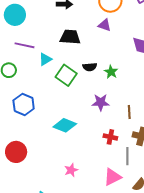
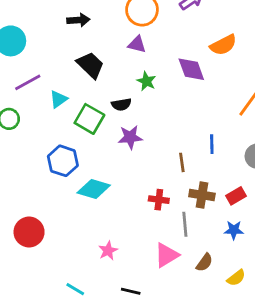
black trapezoid: (70, 37) -> (90, 65), turned 45
purple line: (25, 45) -> (28, 82), turned -36
green star: (111, 72) -> (146, 81), moved
purple star: (101, 102) -> (130, 137), moved
blue hexagon: (24, 104) -> (63, 161), moved

